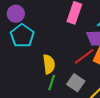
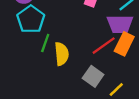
green line: (52, 83) -> (45, 43), moved

